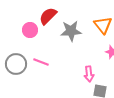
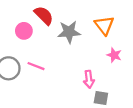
red semicircle: (48, 16) -> (44, 15), turned 90

